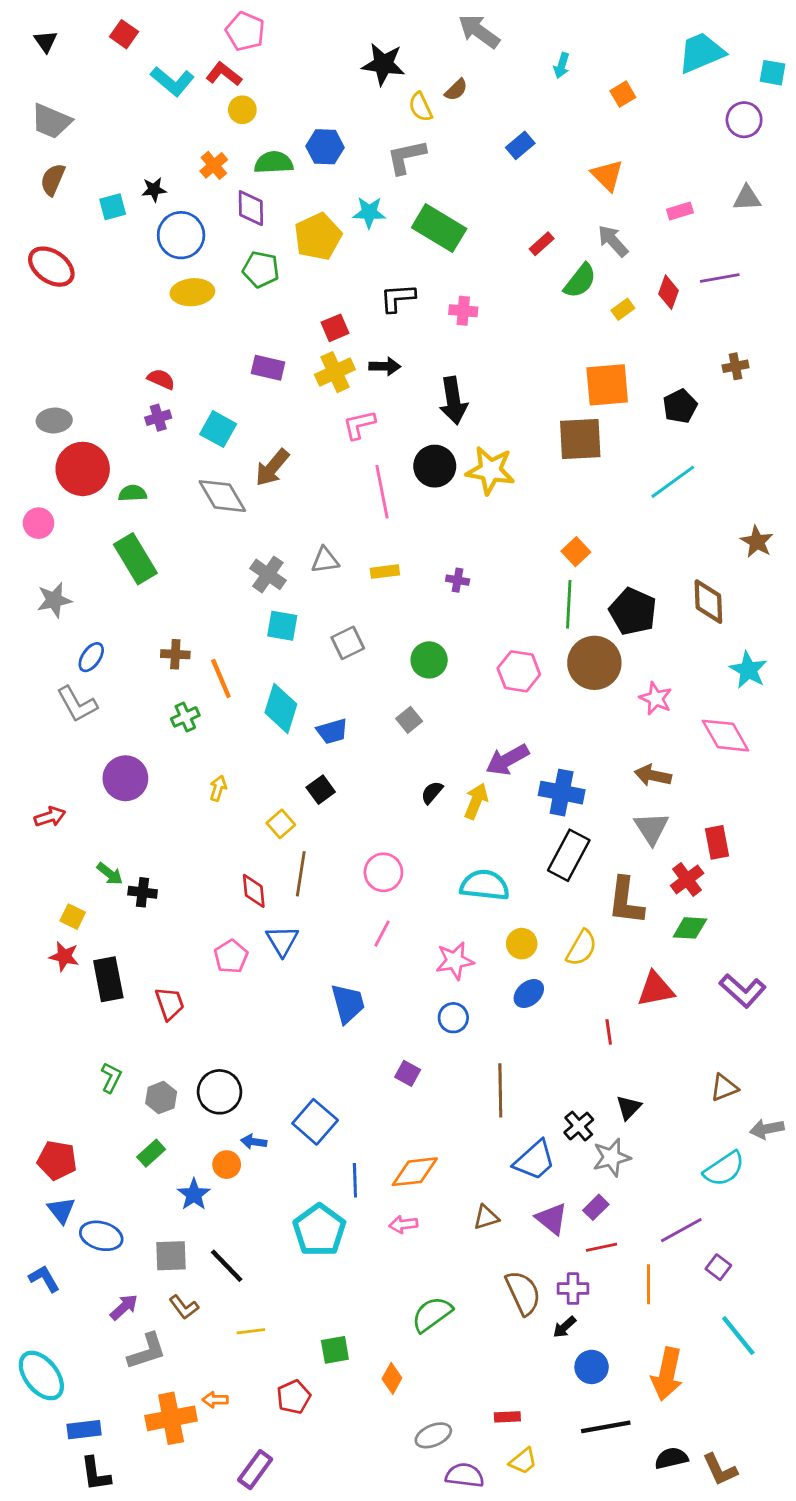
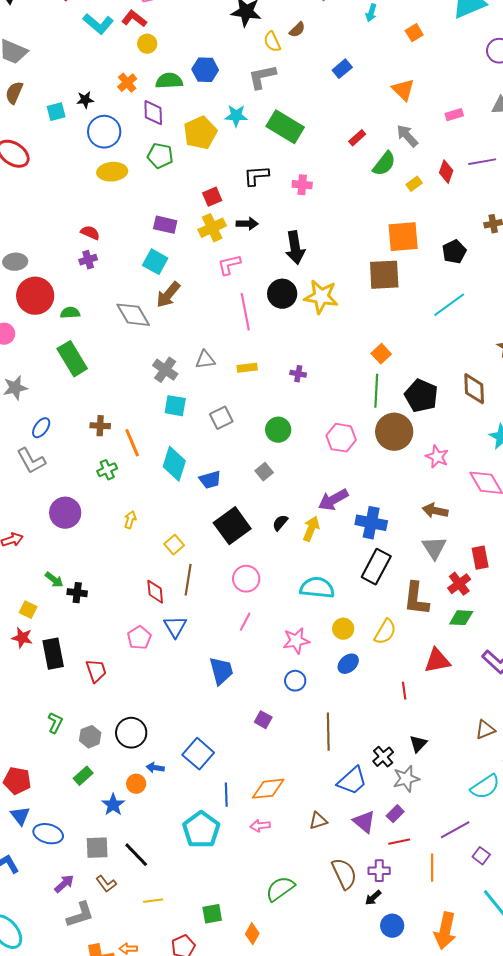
cyan square: (218, 429) -> (155, 262), moved
black square: (321, 790) -> (232, 526), moved, size x1.8

